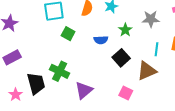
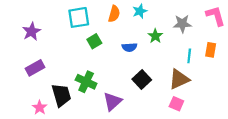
green square: (68, 34) -> (94, 41), turned 32
black square: (121, 58) -> (142, 80), moved
pink square: (126, 93) -> (176, 104), moved

